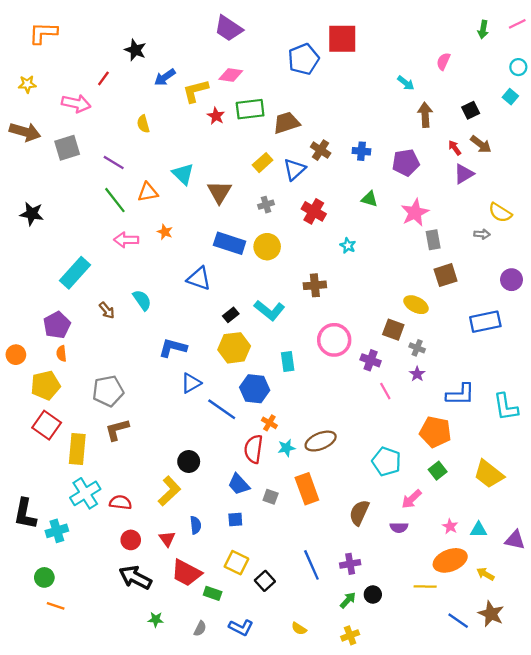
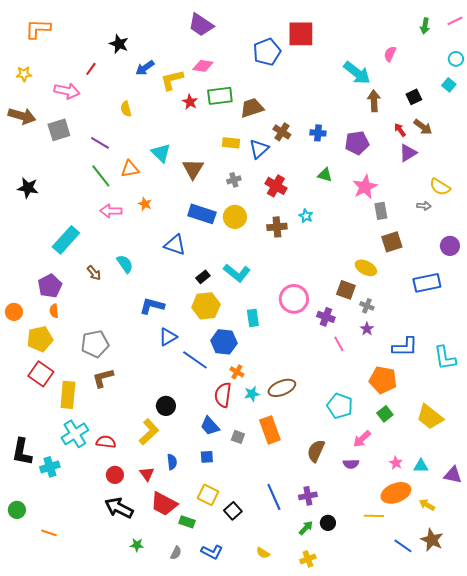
cyan arrow: (406, 83) -> (357, 73), size x1.8
yellow rectangle: (263, 163) -> (231, 143), turned 48
brown cross: (315, 285) -> (277, 227), moved
green circle: (44, 577) -> (17, 510), moved

